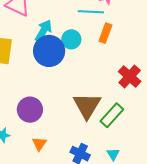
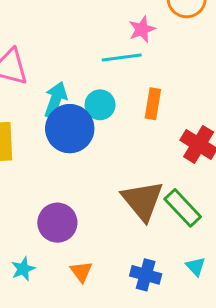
orange rectangle: (105, 33) -> (153, 104), moved
green rectangle: (112, 115) -> (183, 208), turned -75

